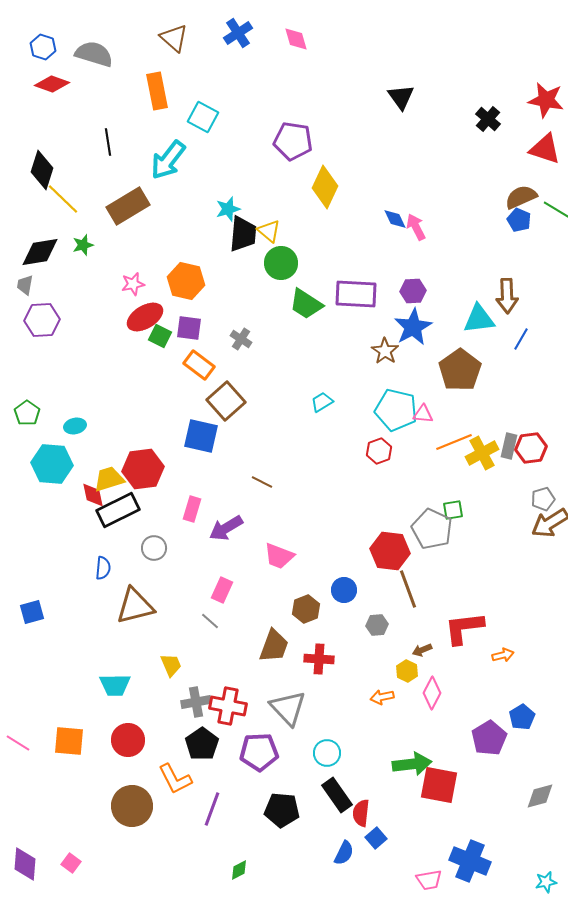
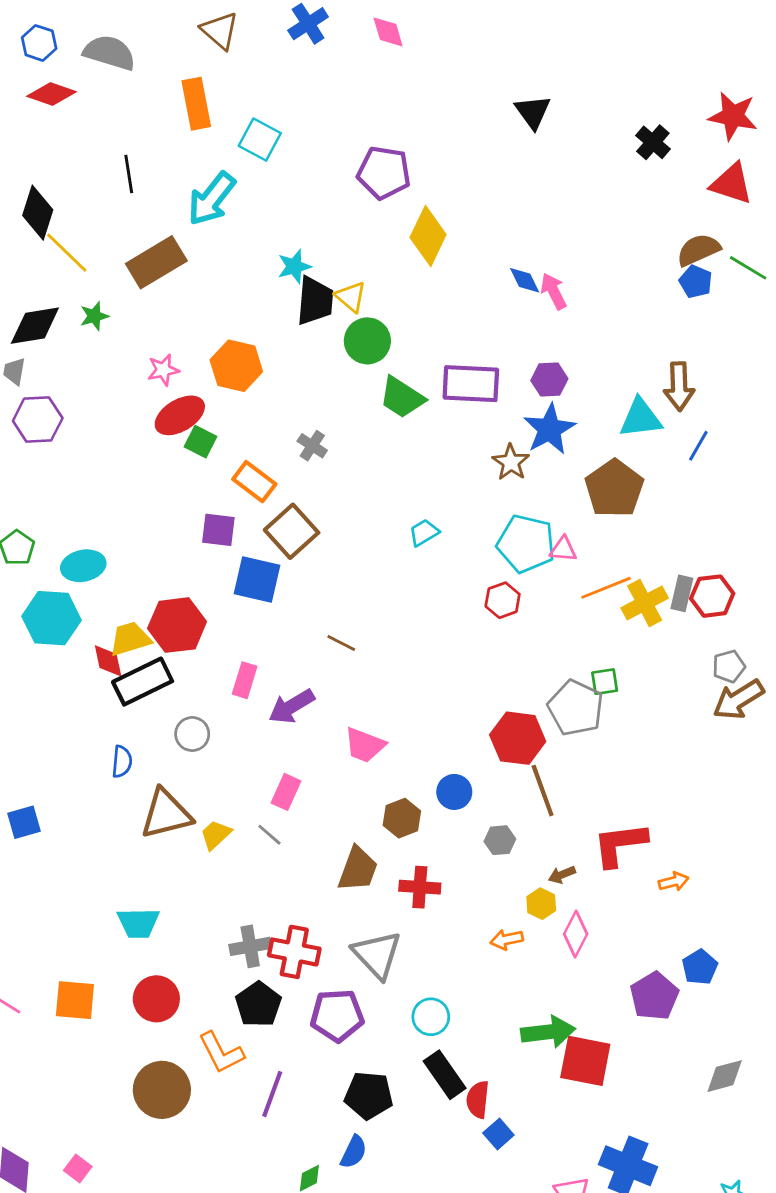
purple square: (189, 328) -> (218, 530), moved
cyan ellipse: (75, 426) -> (83, 566), size x1.4
yellow trapezoid: (171, 665) -> (216, 835), moved, turned -110
blue semicircle: (344, 853) -> (354, 1152), moved

